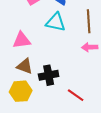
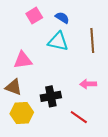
pink arrow: (90, 47) -> (88, 84), moved
brown triangle: (25, 66) -> (13, 87), moved

